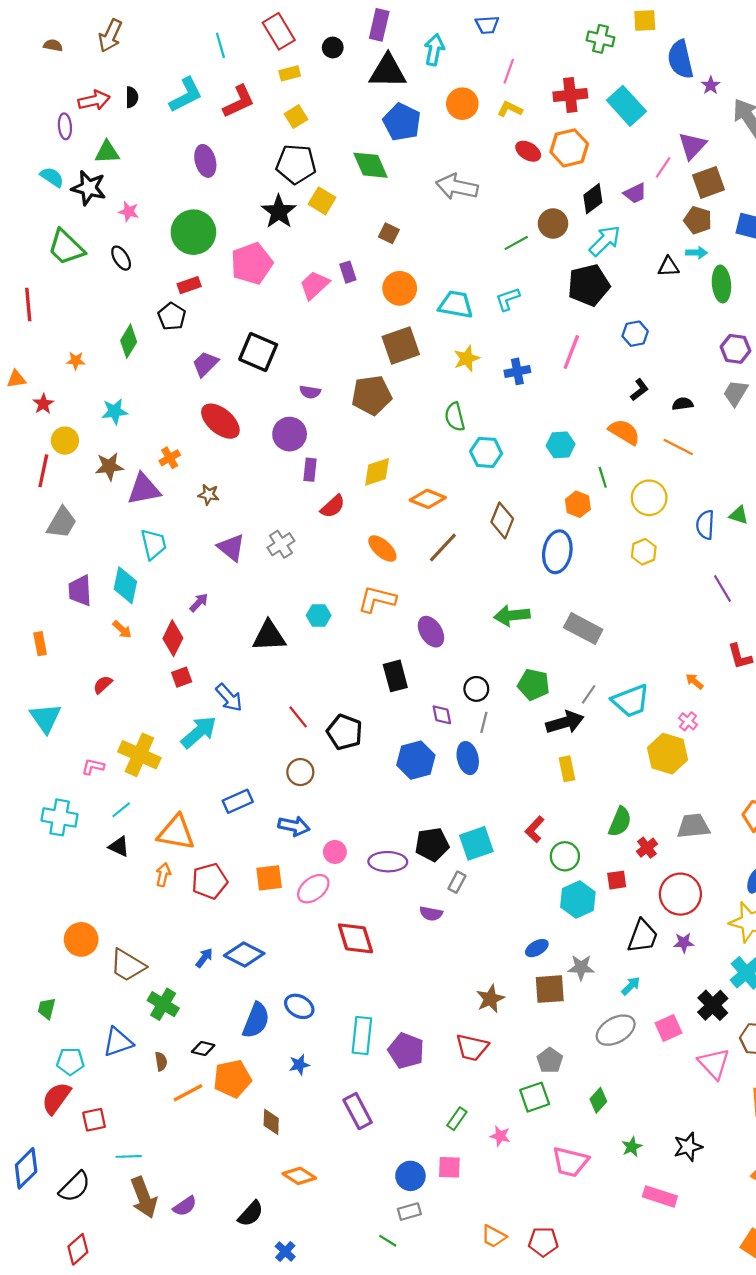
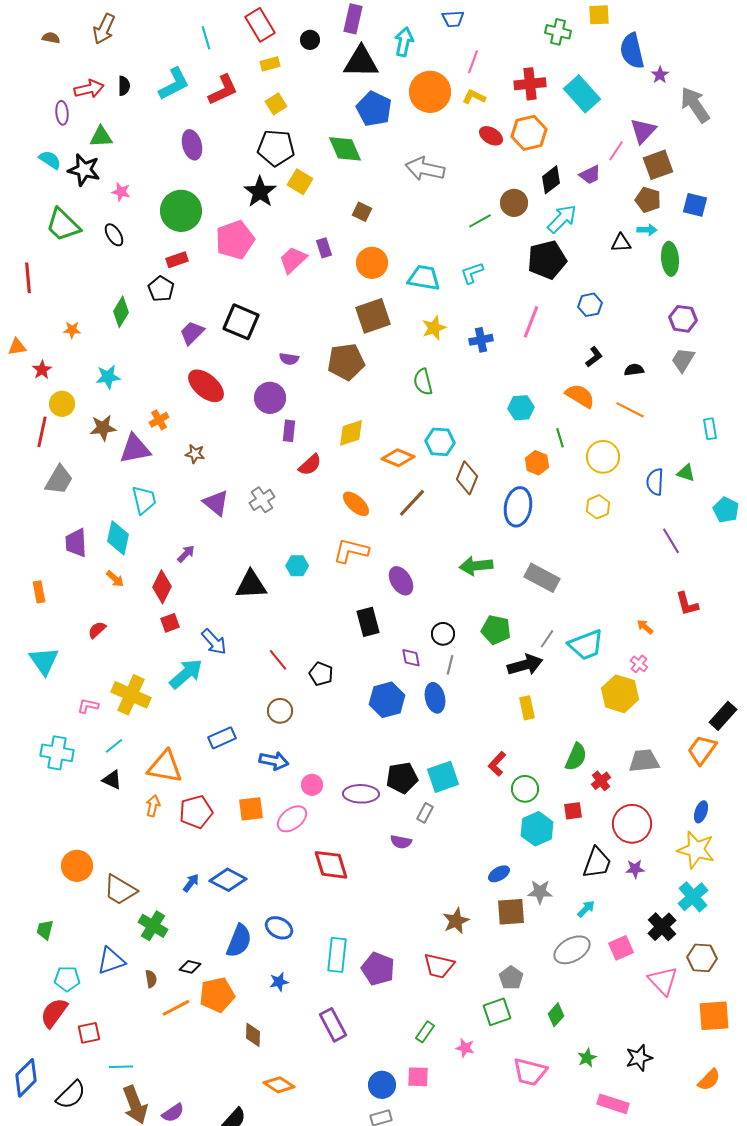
orange circle: (462, 104) -> (430, 92), size x1.4
cyan hexagon: (486, 452) -> (440, 442), moved
black pentagon: (345, 732) -> (321, 674), size x0.7

